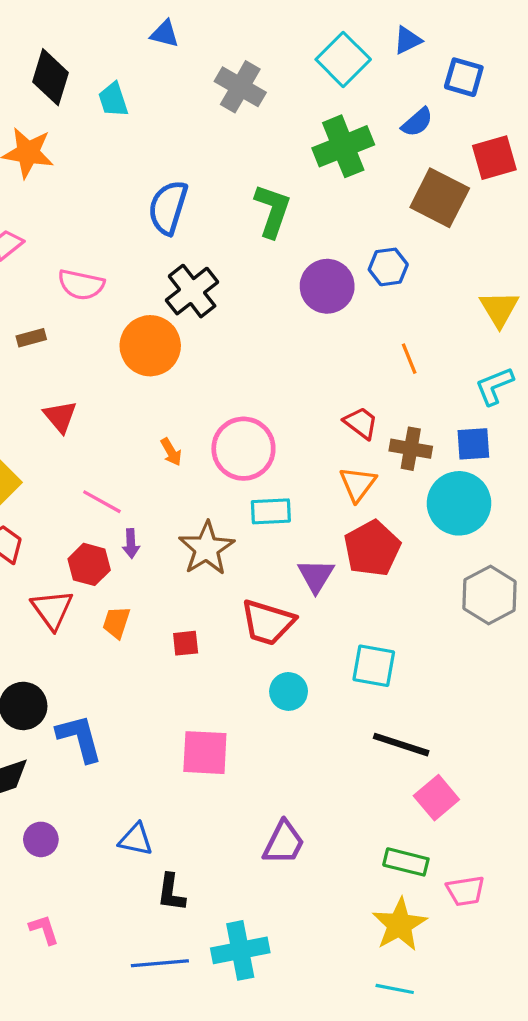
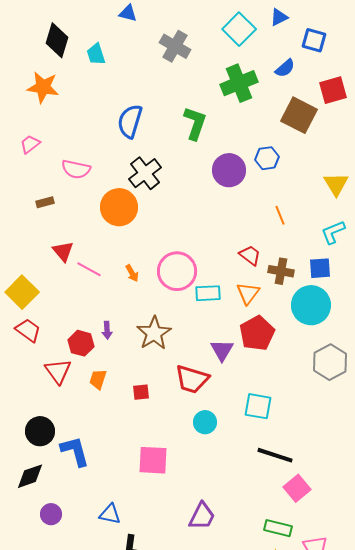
pink line: (102, 502) -> (89, 269), moved
cyan rectangle: (271, 511) -> (208, 293), moved

